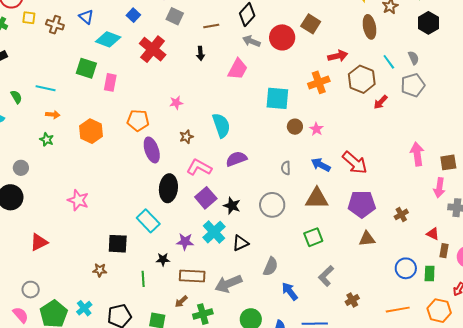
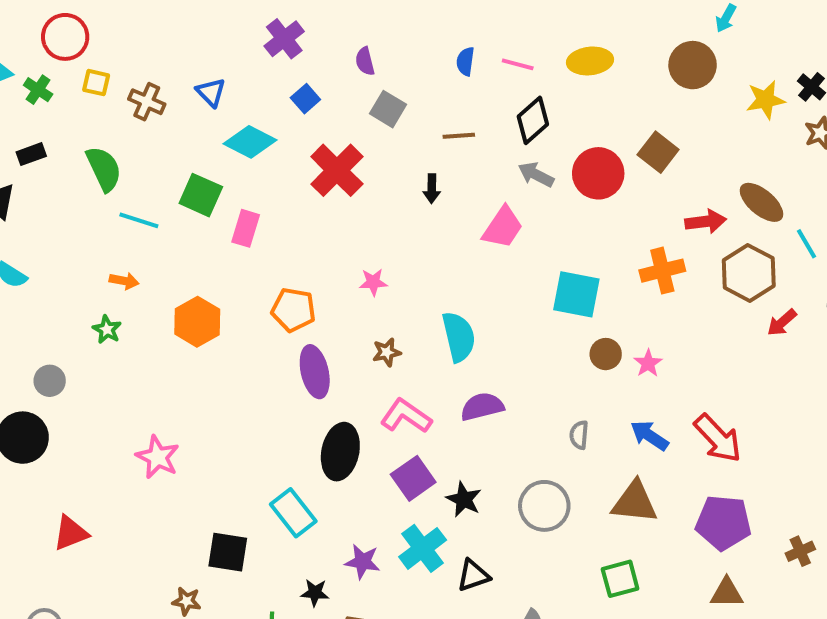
brown ellipse: (369, 27) -> (761, 202), moved, turned -45
cyan line: (46, 88) -> (139, 220), moved
green semicircle: (16, 97) -> (104, 169), moved, size x1.6

